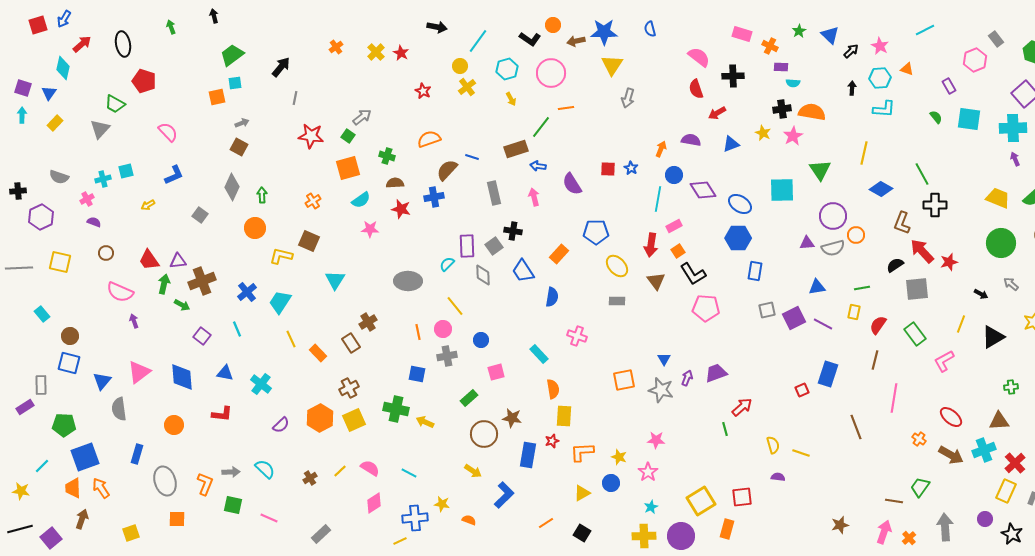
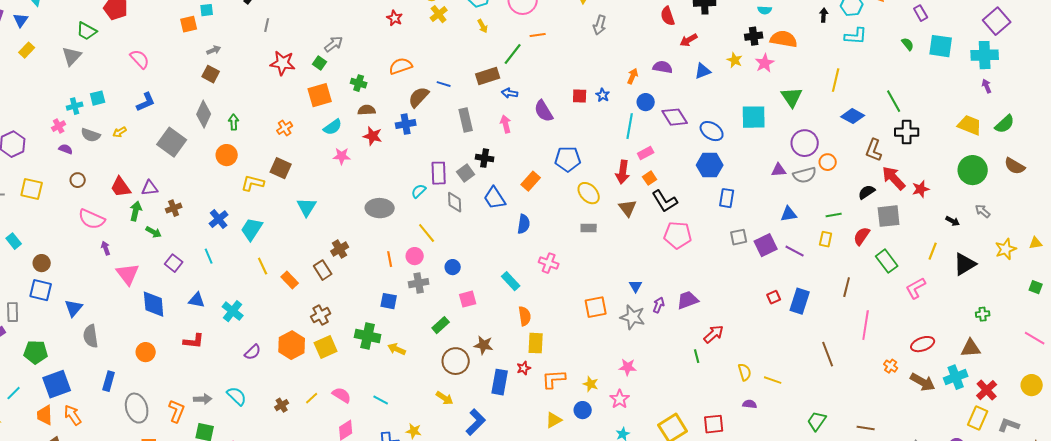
gray semicircle: (59, 177) -> (91, 135), moved
gray square: (200, 215) -> (172, 142), size x1.8
brown cross: (202, 281) -> (174, 208), size x0.6
red semicircle: (878, 325) -> (862, 236), moved
pink triangle: (139, 372) -> (128, 274), moved, turned -30
red square: (802, 390) -> (774, 297), moved
red ellipse: (951, 417) -> (923, 344), turned -60
green trapezoid: (920, 487) -> (817, 421), moved

